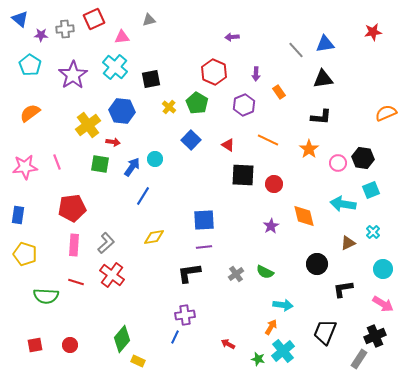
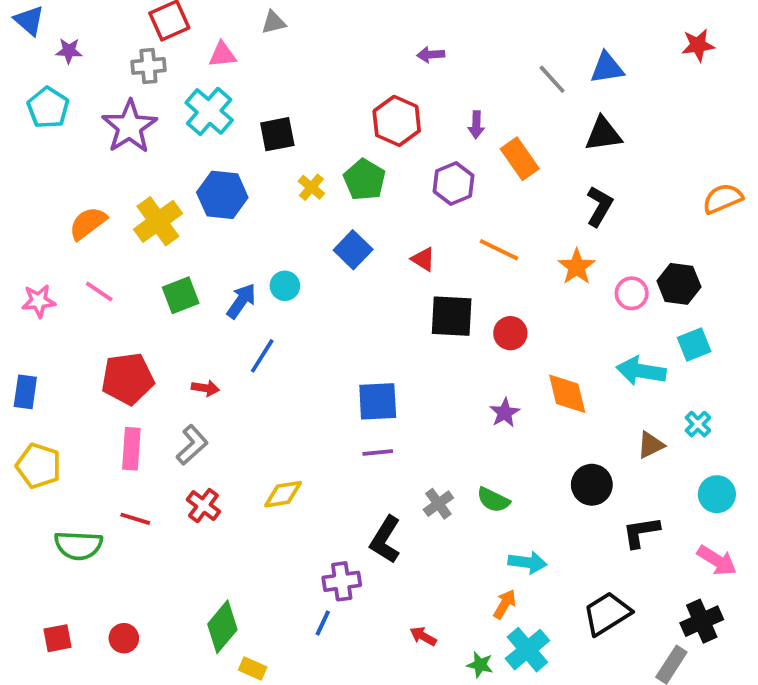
gray cross: (65, 29) -> (148, 66), moved
orange rectangle: (279, 92) -> (520, 159), size x1.5
orange semicircle: (30, 113) -> (88, 223), moved
black L-shape: (321, 117) -> (599, 206), turned -65
red arrow: (113, 142) -> (205, 388), moved
pink line: (57, 162) -> (99, 291), turned -35
green square: (100, 164) -> (181, 295), turned -30
pink star: (25, 167) -> (39, 301), size x0.7
yellow diamond: (154, 237) -> (283, 494), moved
black L-shape: (189, 273) -> (385, 540), moved, turned -50
red cross: (112, 275) -> (203, 506), size x0.7
black trapezoid: (325, 332) -> (607, 614), turned 36

